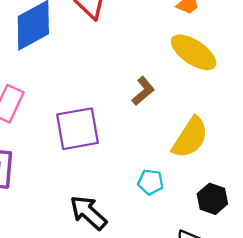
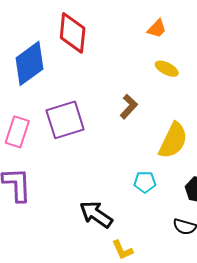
yellow ellipse: (194, 52) -> (167, 69), size x0.6
purple square: (78, 129) -> (65, 120), moved

